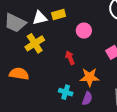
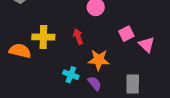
yellow cross: (35, 43) -> (43, 37), moved, turned 30
purple semicircle: (87, 98) -> (94, 83), turned -64

